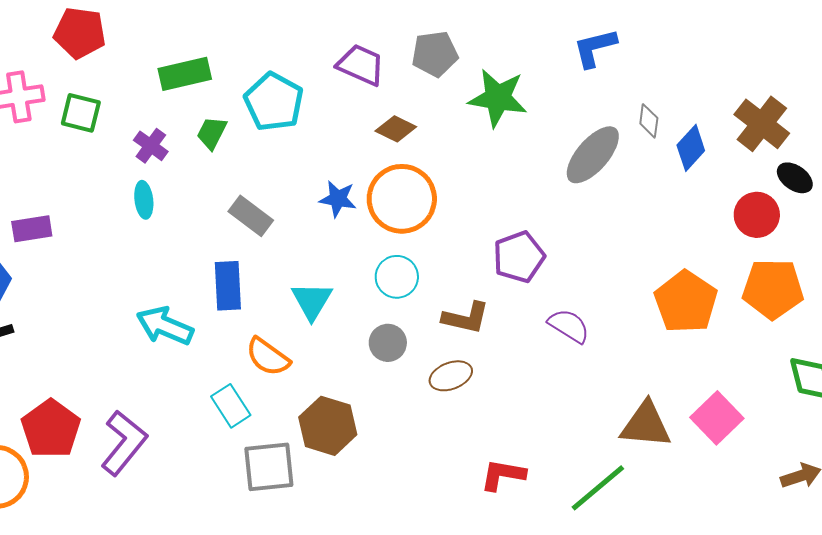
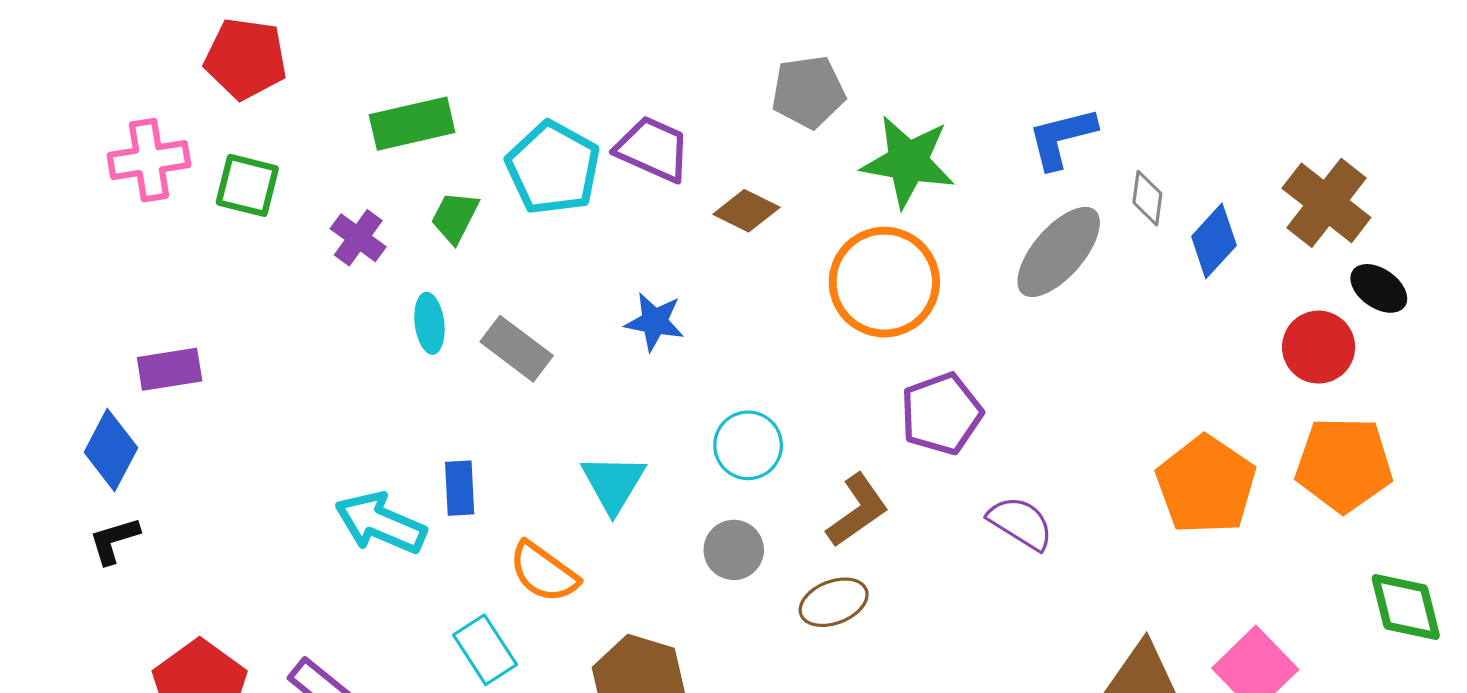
blue L-shape: (595, 48) -> (1062, 138), moved
purple trapezoid: (361, 65) -> (653, 149), moved
orange circle: (402, 199) -> (884, 282), moved
cyan ellipse: (144, 200) -> (429, 323), moved
blue rectangle: (228, 286) -> (460, 488), moved, size x0.7
brown L-shape: (466, 318) -> (857, 510), turned -48

